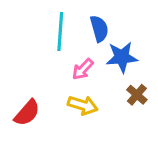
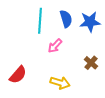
blue star: (122, 57) -> (90, 22), moved
yellow arrow: (83, 105) -> (60, 83), moved

